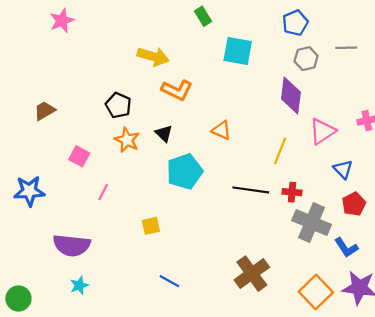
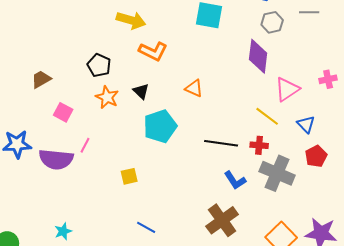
brown trapezoid: (45, 111) -> (41, 79), moved
yellow line: (280, 151) -> (267, 116), moved, turned -75
purple semicircle: (72, 245) -> (56, 159), moved
blue L-shape: (346, 247) -> (235, 180), moved

